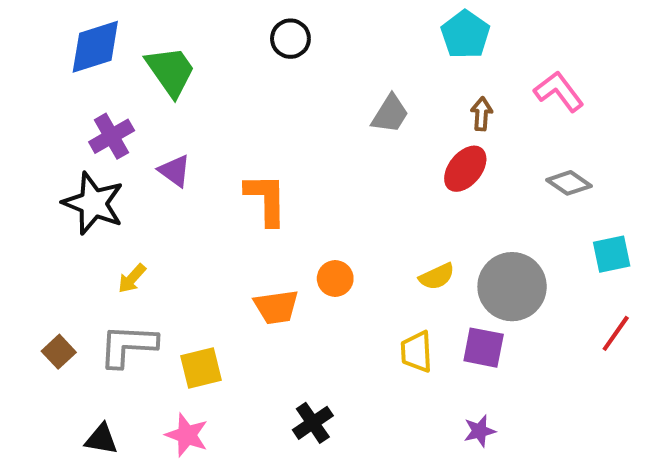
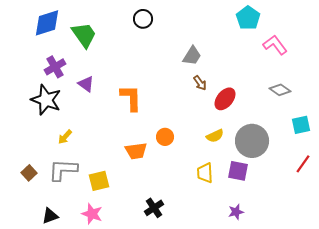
cyan pentagon: (465, 35) -> (248, 18), moved
brown arrow: (482, 114) -> (200, 83), moved, turned 140
red ellipse: (465, 169) -> (225, 99), moved
black triangle: (101, 439) -> (50, 216), turned -30

